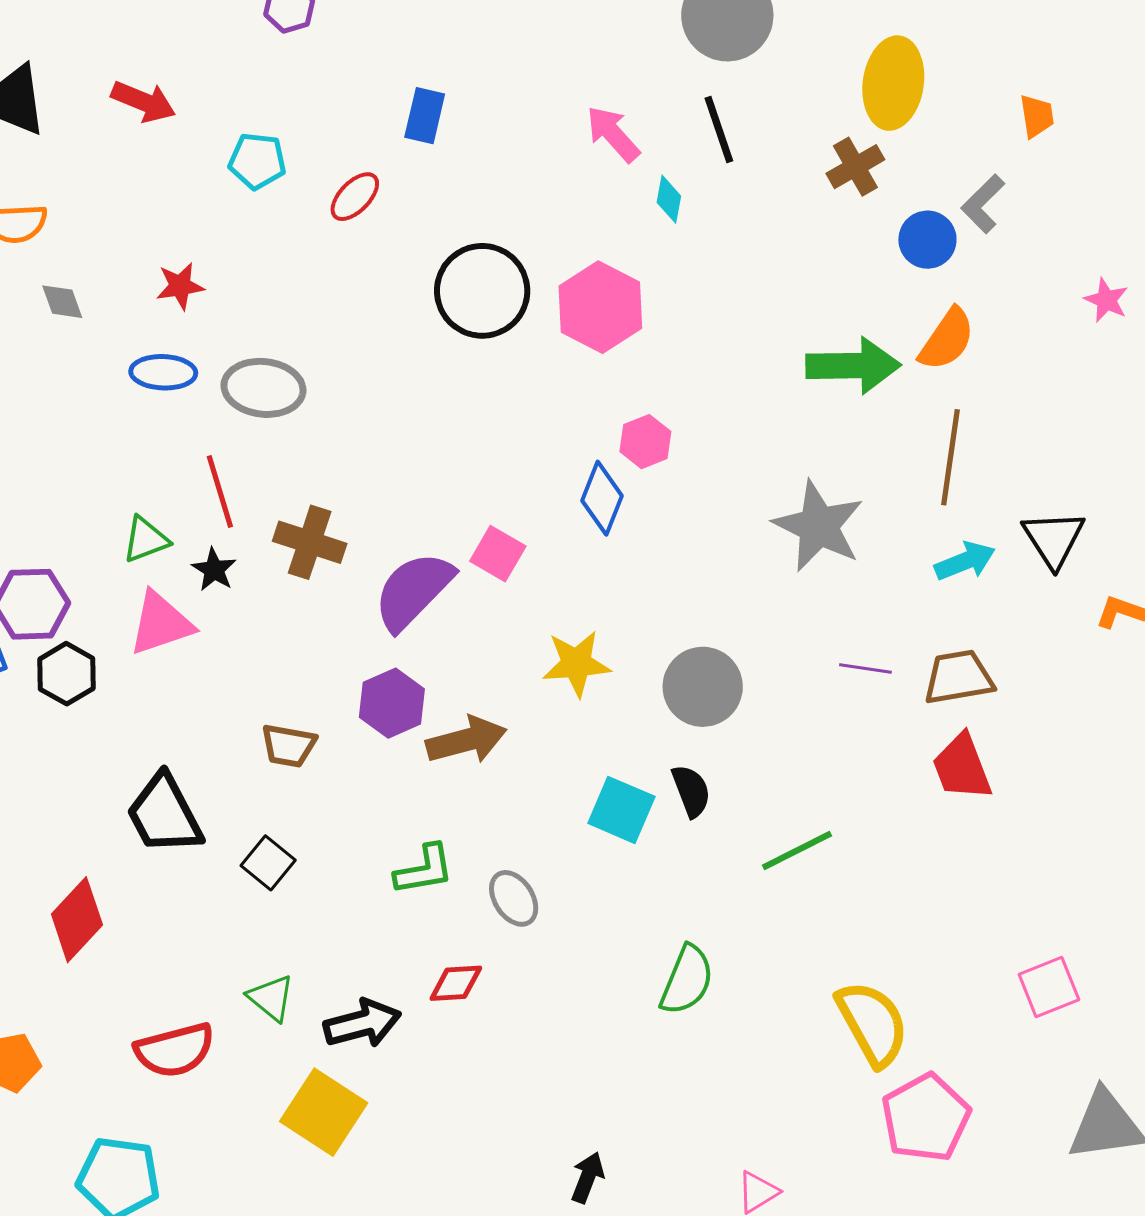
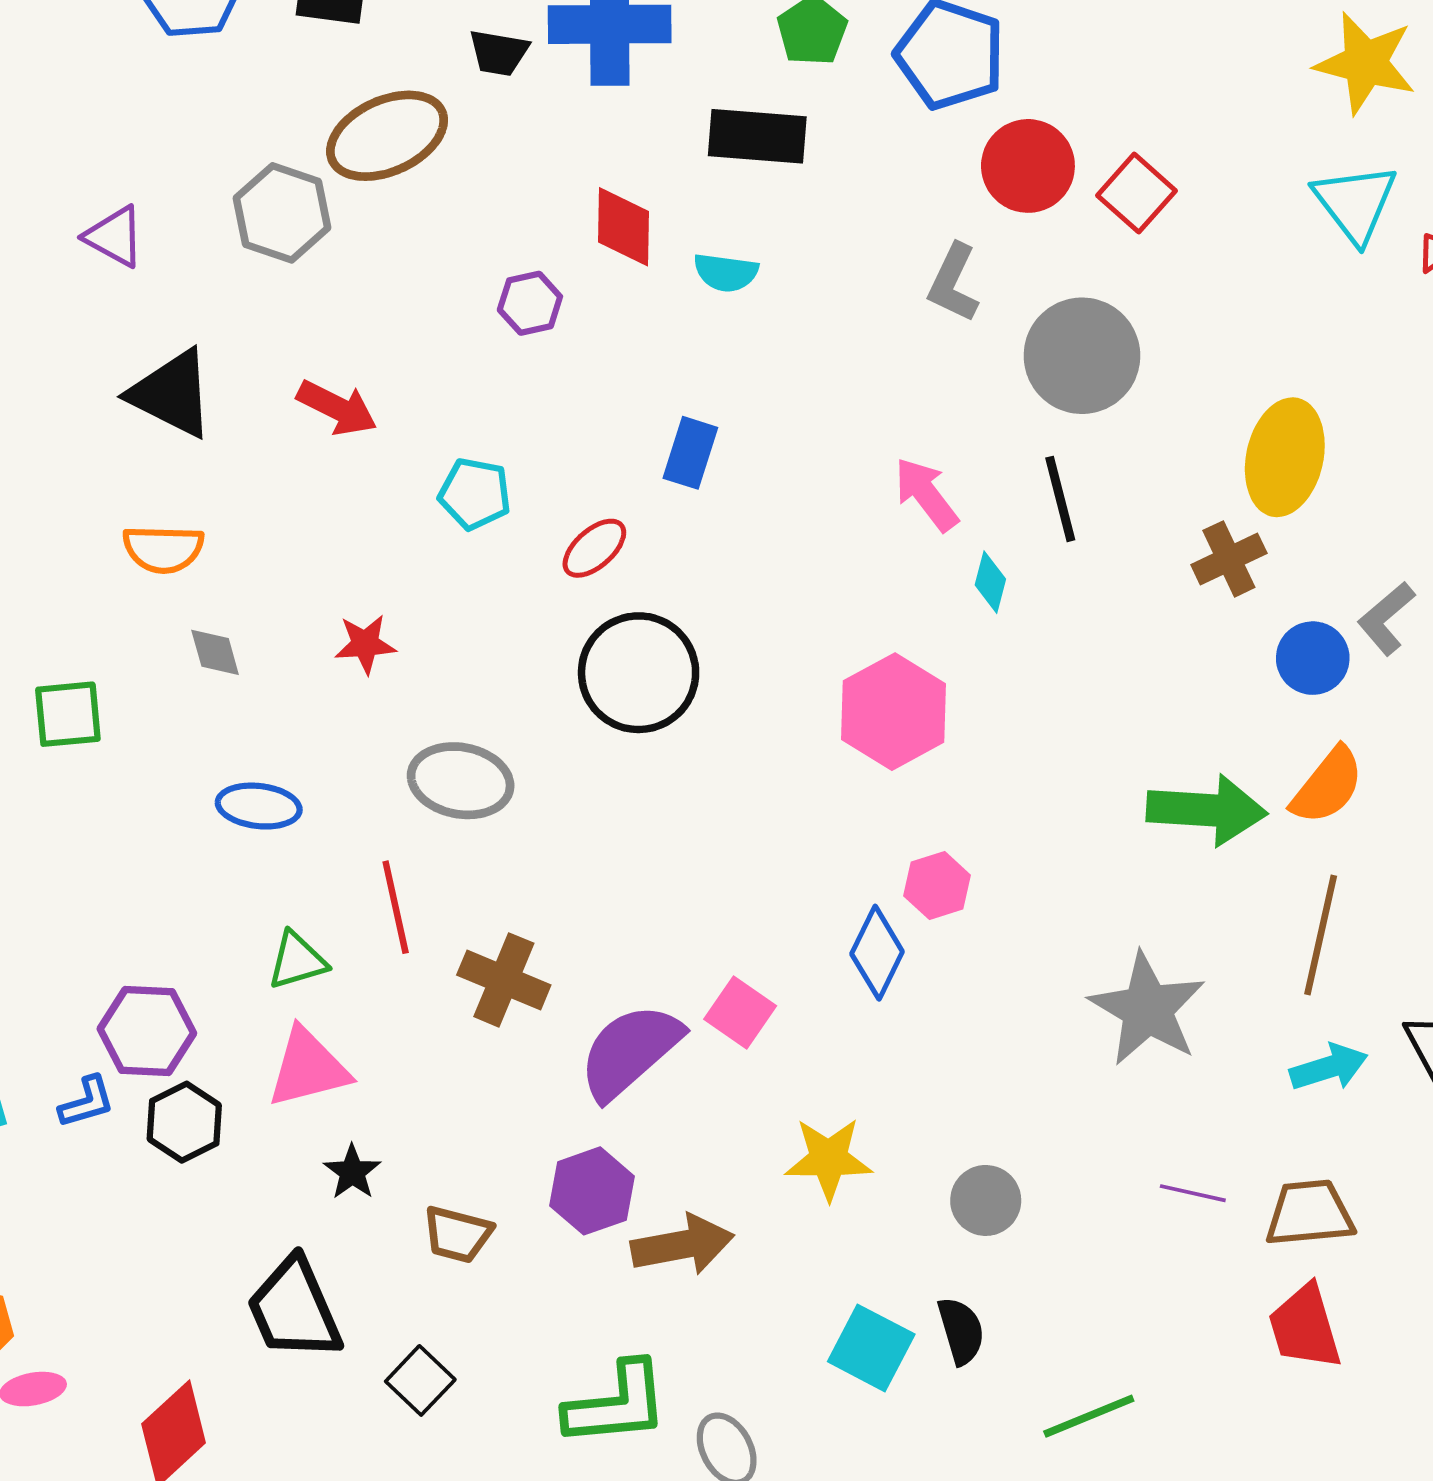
black circle: (482, 291) -> (639, 673), moved
blue ellipse: (163, 372) -> (259, 806), moved
black star: (214, 570) -> (352, 1172), moved
gray circle: (703, 687) -> (986, 1200), size x0.7
green L-shape: (424, 870) -> (617, 1404), size x1.4

